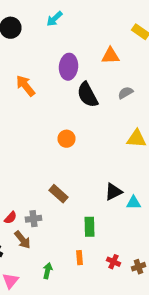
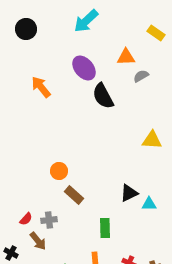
cyan arrow: (54, 19) -> (86, 21), moved, size x1.5
purple ellipse: (68, 67) -> (84, 68), turned -45
gray semicircle: (126, 93) -> (141, 76), moved
orange circle: (66, 139) -> (59, 171), moved

